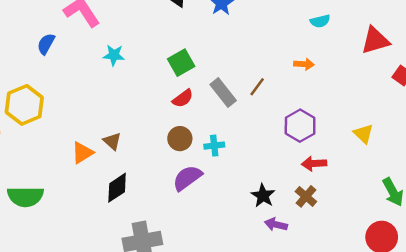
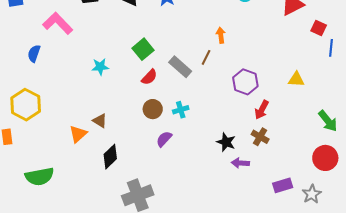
cyan star: (114, 55) -> (100, 67), moved
orange arrow: (304, 64) -> (221, 35), moved, turned -91
yellow triangle: (363, 134) -> (296, 79), turned -30
red arrow: (314, 164) -> (262, 110), turned -48
purple semicircle: (187, 178) -> (164, 139), size x0.7

